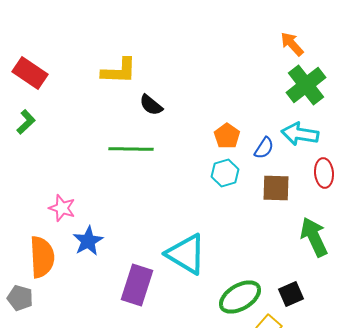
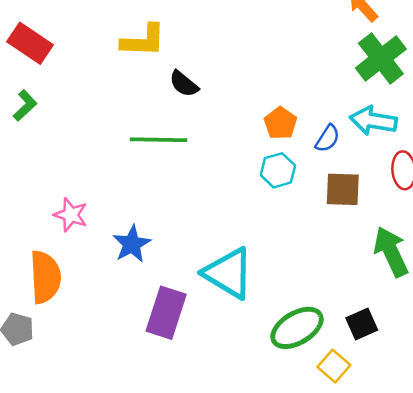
blue star: (88, 241) -> (132, 244), moved

